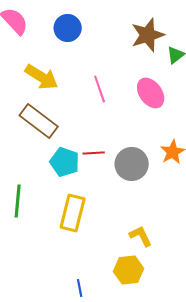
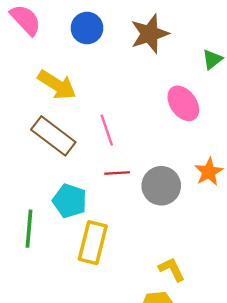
brown star: (148, 35) -> (150, 34), moved
pink line: (100, 89) -> (107, 130), moved
cyan pentagon: (65, 162) -> (70, 201), moved

